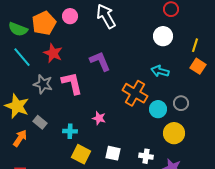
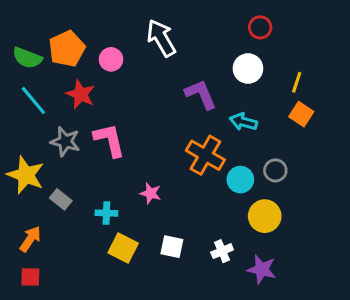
pink circle: (70, 16) -> (111, 59), moved
purple L-shape: (100, 61) -> (201, 94), moved
orange arrow: (20, 138) -> (30, 239), moved
white cross: (146, 156) -> (222, 251), turned -32

